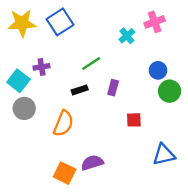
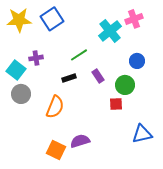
cyan cross: (127, 36) -> (110, 31), size x1.6
purple rectangle: (113, 88) -> (98, 76), turned -48
green circle: (170, 91) -> (125, 85), moved

